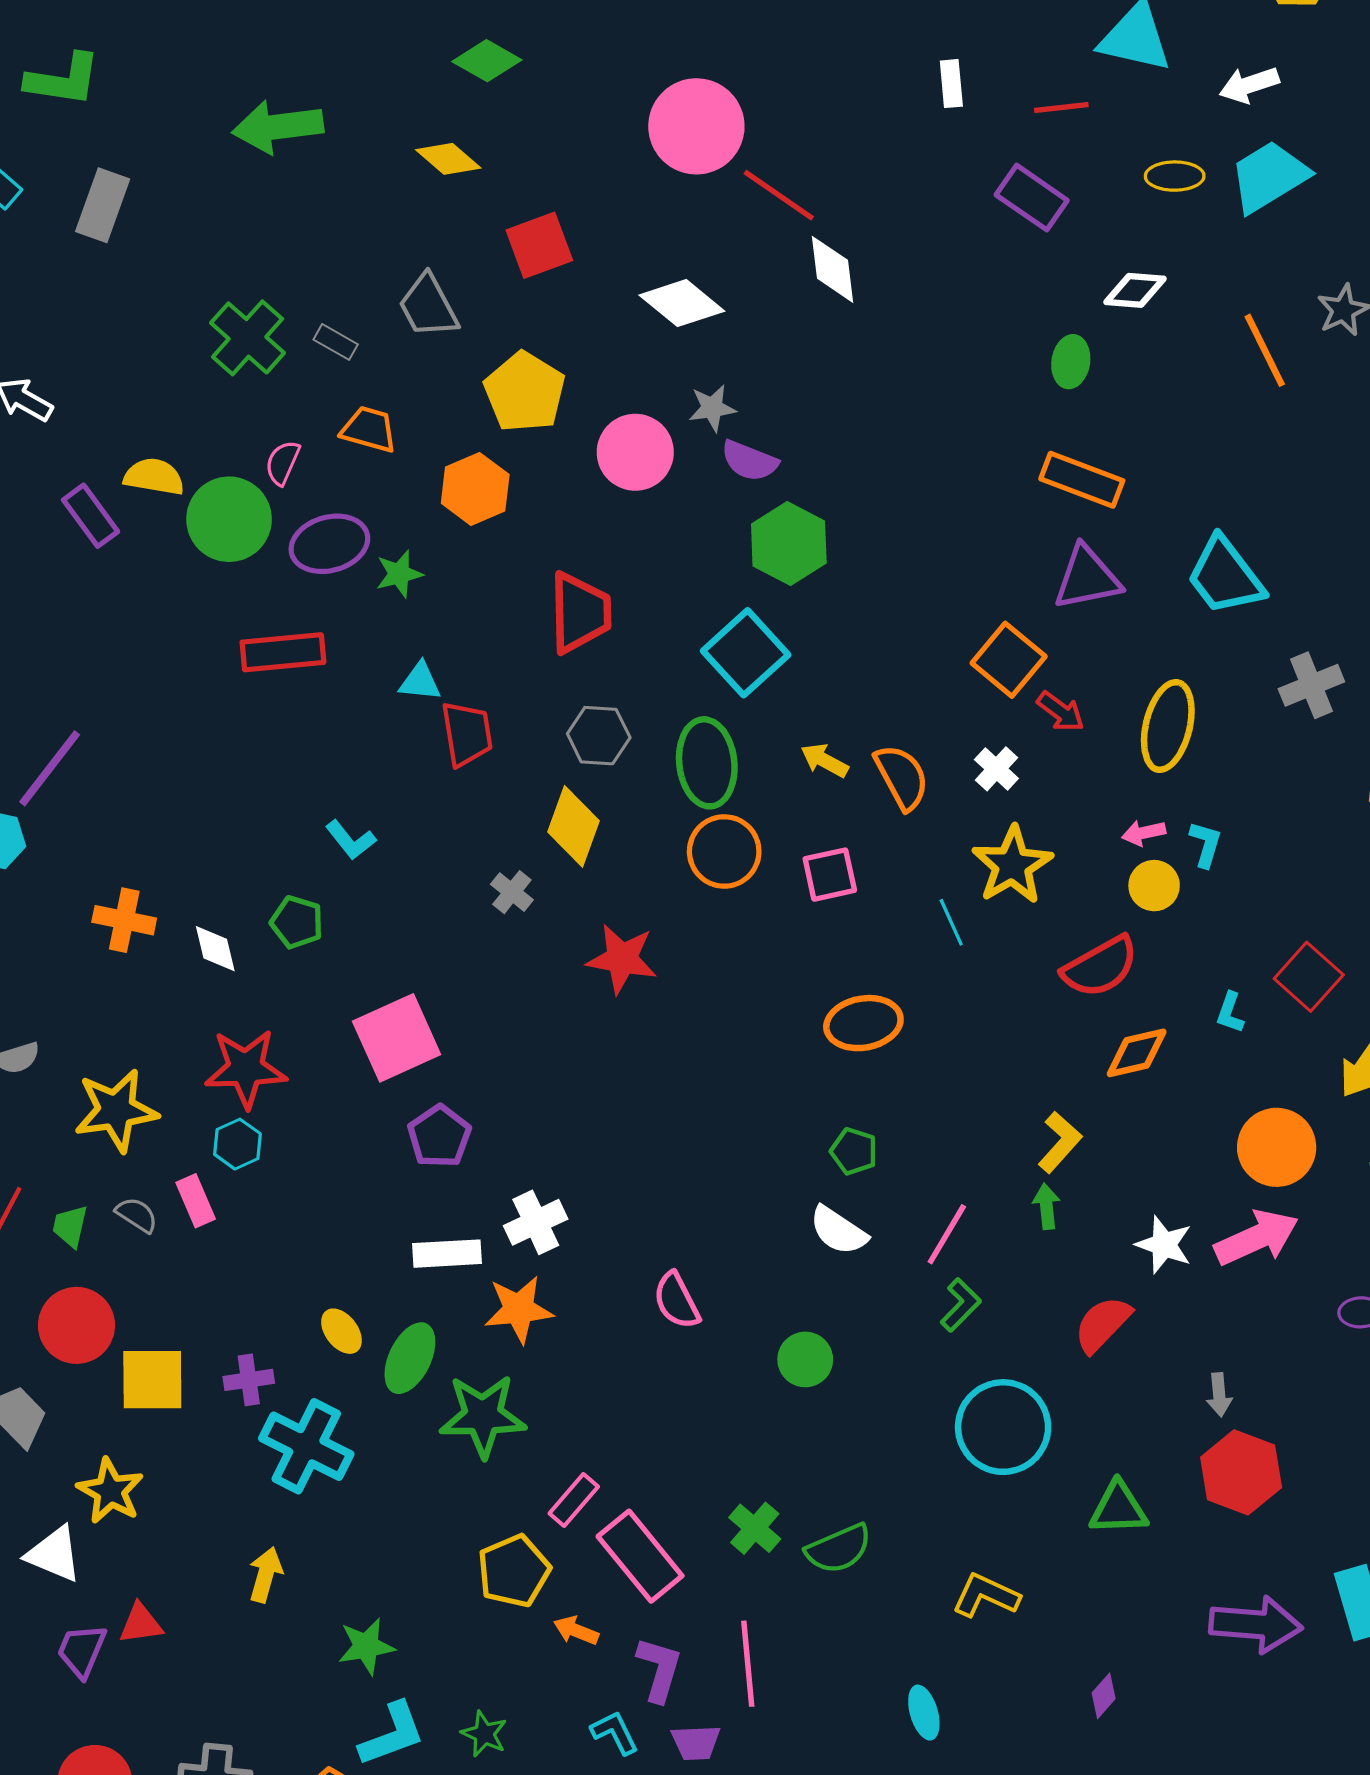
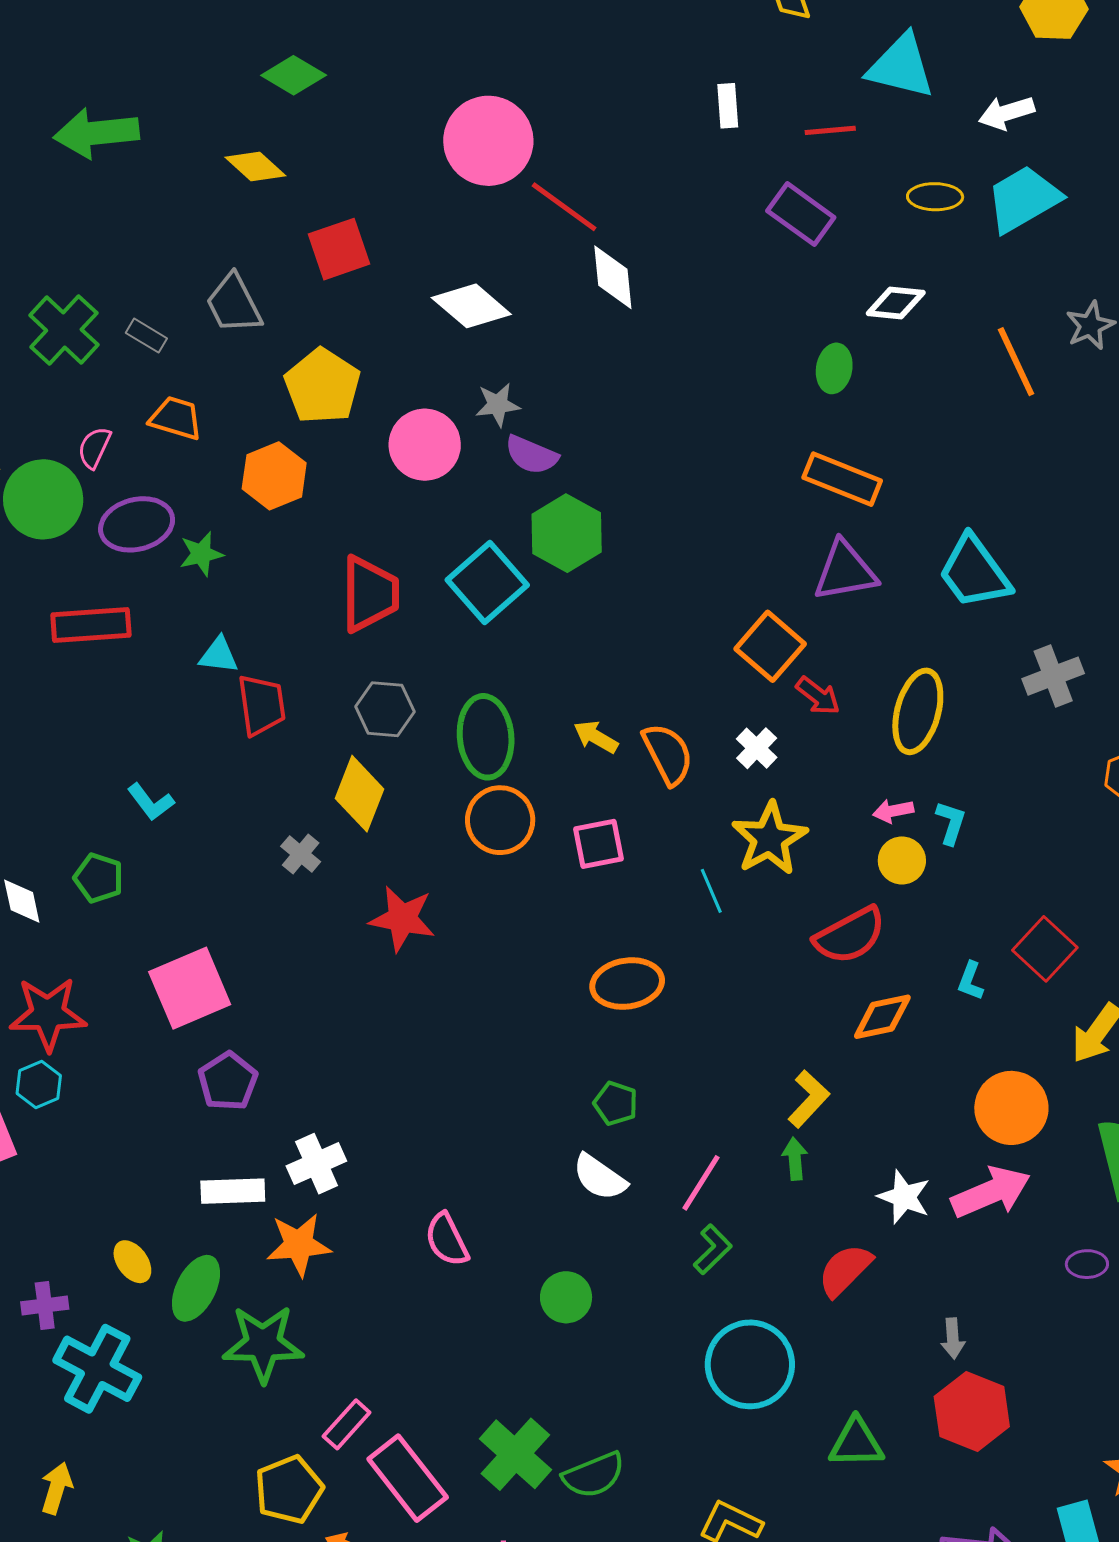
cyan square: (746, 653) -> (487, 583), moved
green cross: (755, 1528) -> (515, 1454), size x1.5

